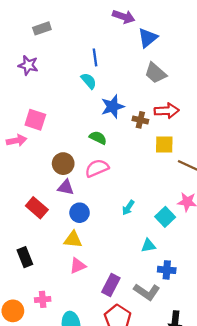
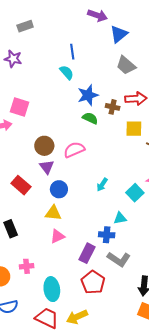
green semicircle: (98, 138) -> (90, 118), moved
purple triangle: (66, 187) -> (47, 167), turned 42
blue cross: (167, 270) -> (107, 235), moved

